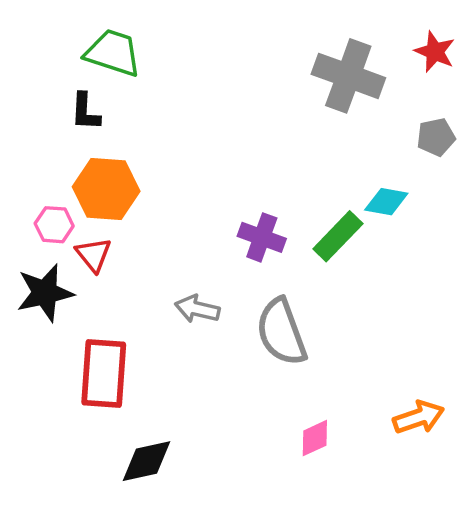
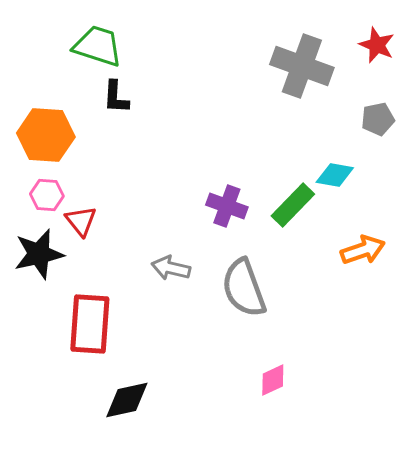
black L-shape: (85, 112) -> (116, 97), moved
orange hexagon: (106, 189) -> (46, 135), moved
orange arrow: (419, 417) -> (363, 250), moved

